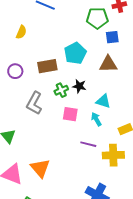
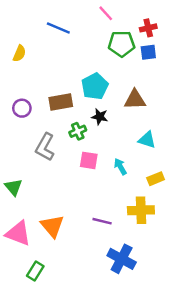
yellow semicircle: (21, 32) -> (19, 53), moved
blue square: (112, 37) -> (148, 52), moved
black star: (79, 86) -> (100, 117), moved
cyan triangle: (103, 101) -> (147, 140), moved
purple line: (88, 144) -> (102, 221), moved

